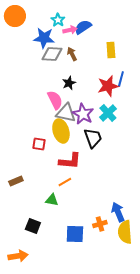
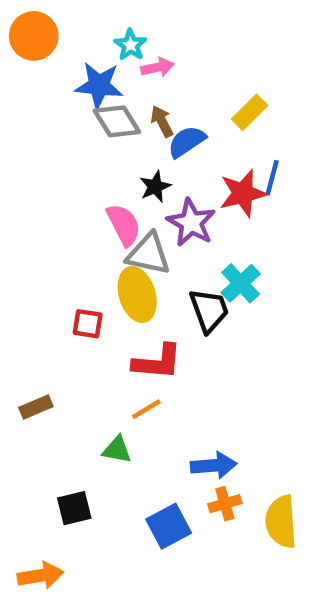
blue semicircle: (83, 27) -> (187, 142), moved
yellow rectangle: (111, 50) -> (250, 112), turned 49
gray diamond: (52, 54) -> (117, 121), turned 55
cyan cross: (108, 113) -> (241, 283), moved
purple star: (83, 114) -> (191, 223), moved
blue arrow: (118, 212) -> (214, 465), moved, turned 108
black square: (33, 226) -> (74, 508), turned -35
blue square: (75, 234) -> (169, 526), turned -30

